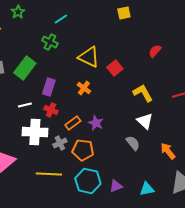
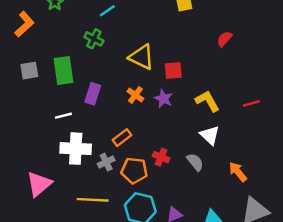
red semicircle: (155, 51) -> (224, 39), moved
green rectangle: (25, 68) -> (63, 71), turned -45
red square: (115, 68) -> (173, 71), turned 35
red cross: (51, 110) -> (161, 157), moved
purple star: (96, 123) -> (163, 99), moved

